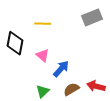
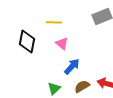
pink triangle: (43, 55) -> (62, 43), moved

